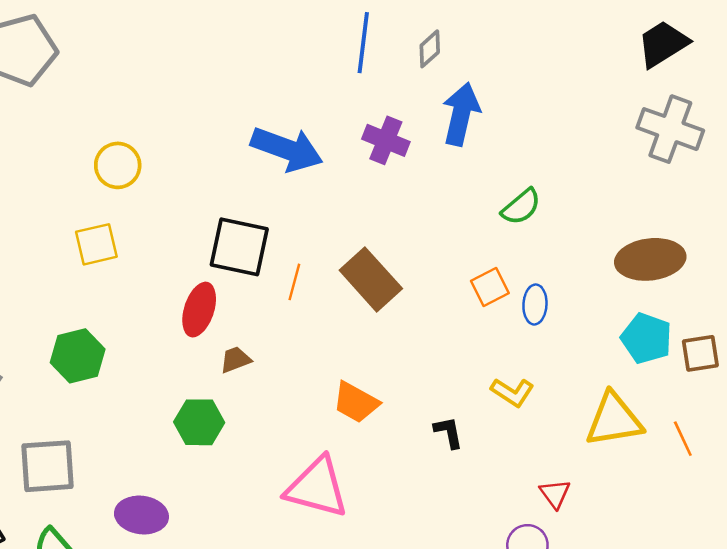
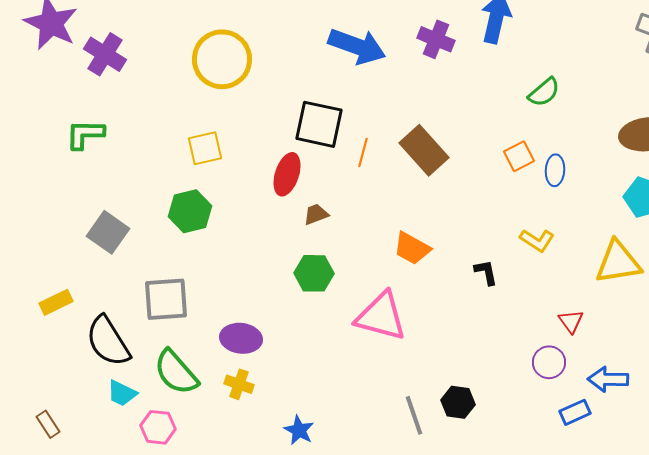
yellow circle: (118, 165) -> (222, 59), size x1.6
yellow square: (96, 244) -> (205, 148), moved
green hexagon: (199, 422) -> (314, 273), moved

